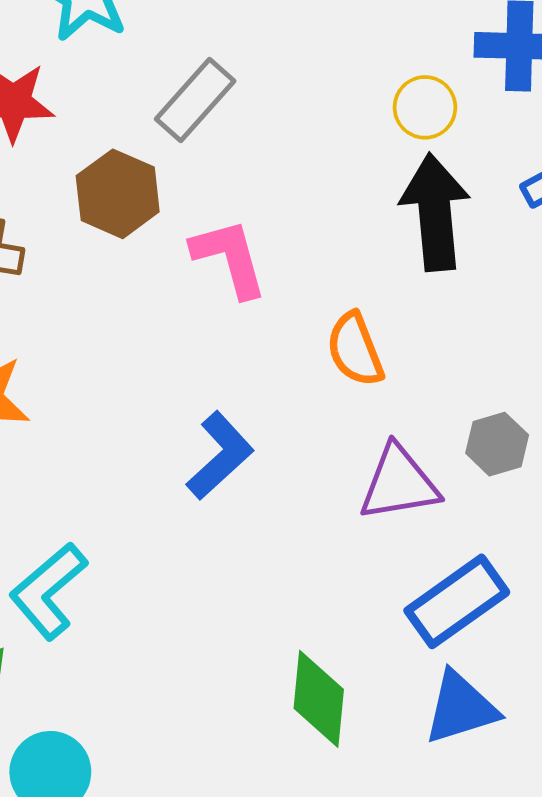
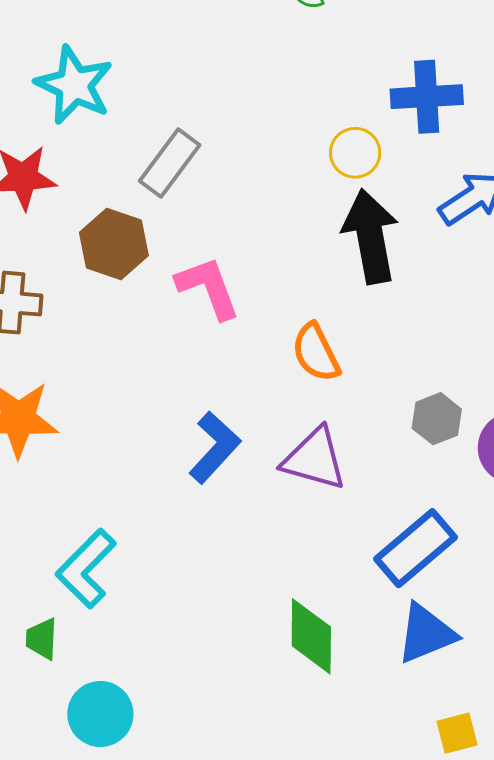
purple triangle: (399, 483) -> (314, 459), moved, turned 30

